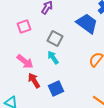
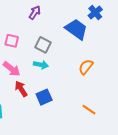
pink square: (24, 26) -> (12, 41), moved, turned 32
cyan arrow: (53, 57) -> (41, 65), turned 136

